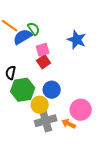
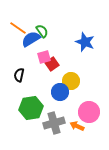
pink square: (43, 50) -> (44, 57), moved
green hexagon: (23, 90) -> (31, 108), moved
yellow circle: (40, 105) -> (71, 81), moved

